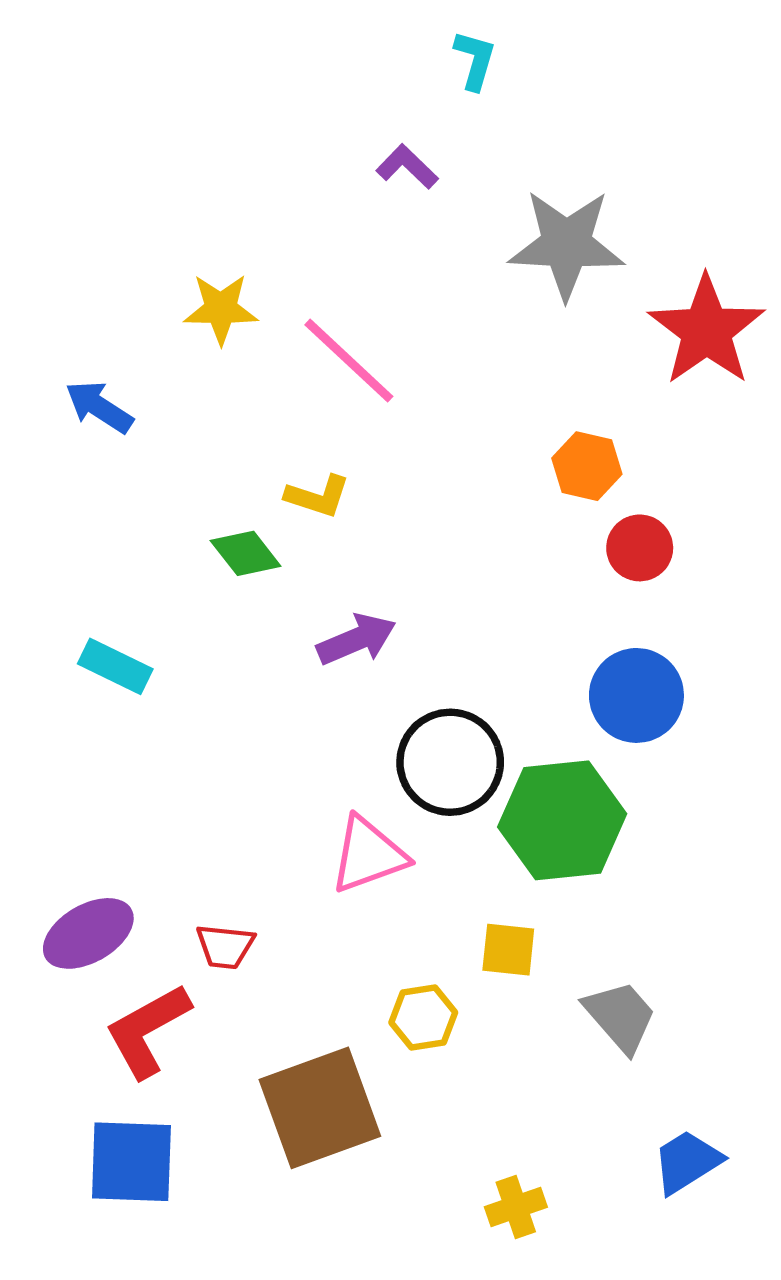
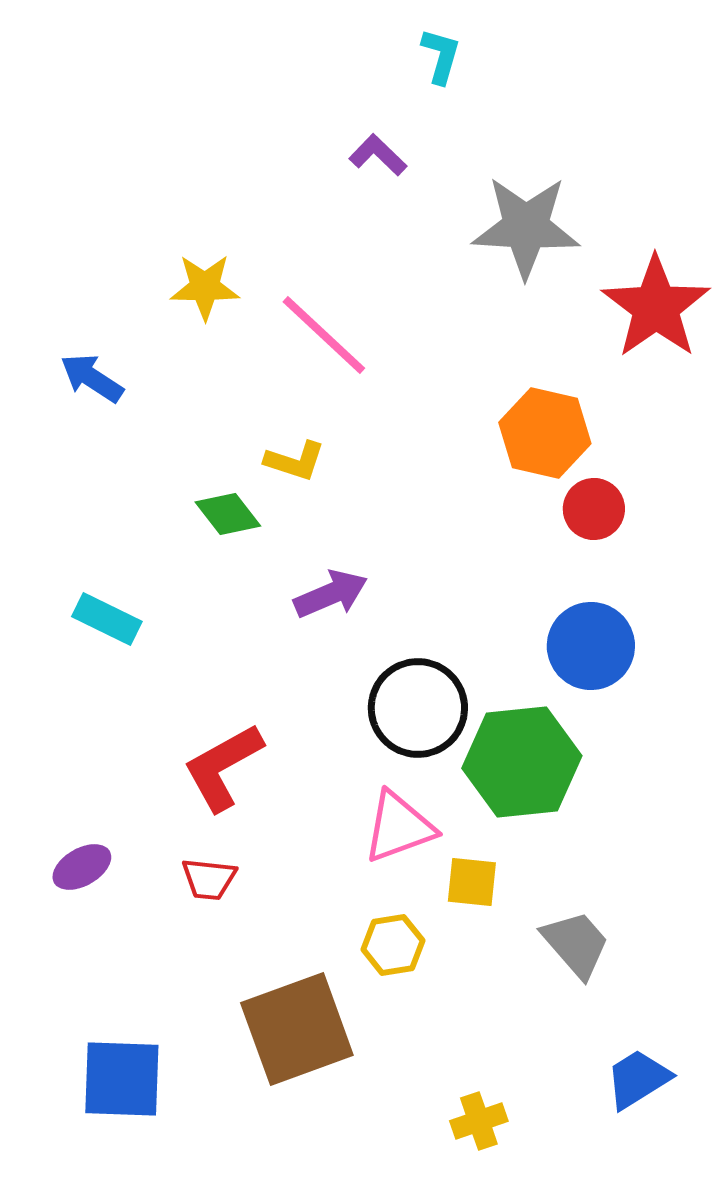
orange hexagon: (587, 466) -> (545, 433), size x1.4
pink triangle: (368, 855) -> (399, 827), moved
purple ellipse: (88, 933) -> (82, 867), size x0.7
red L-shape: (148, 1030) -> (223, 767), moved

